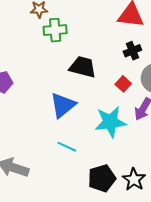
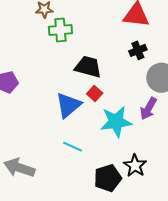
red square: (123, 84) -> (95, 94), moved
black star: (134, 179) -> (135, 166), moved

